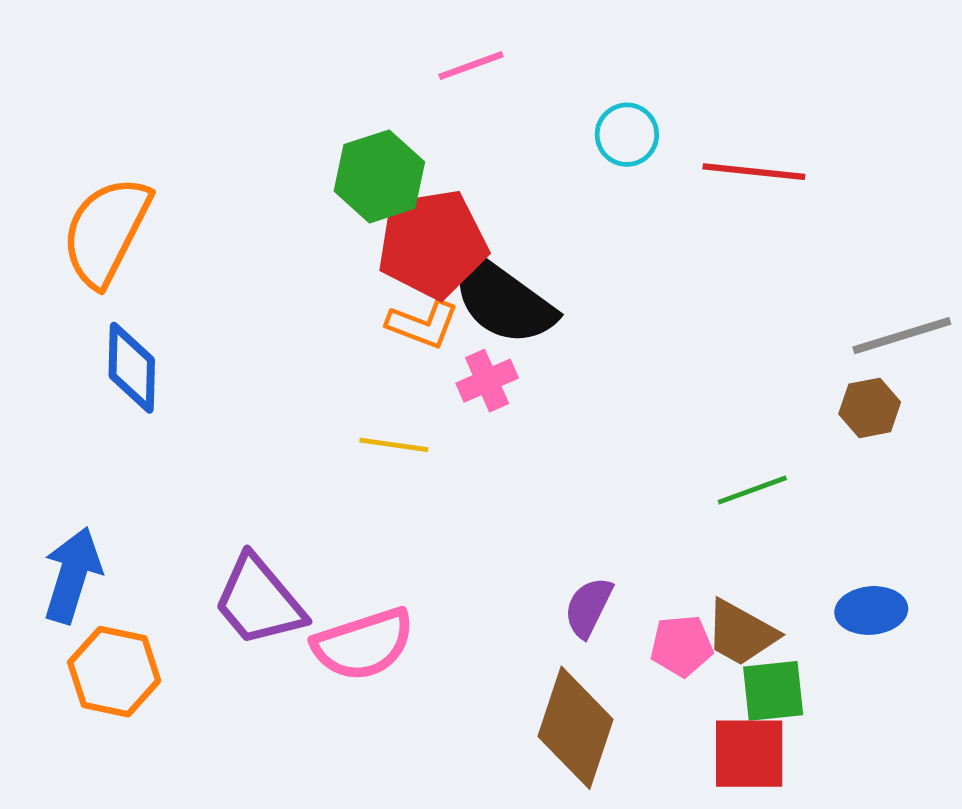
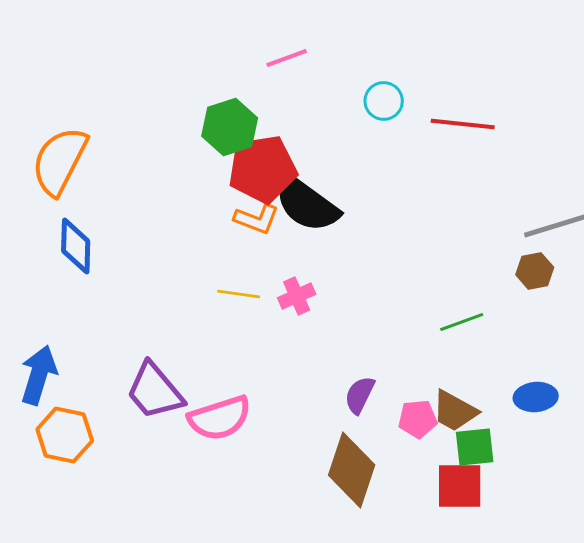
pink cross: (487, 381) -> (297, 296), moved

